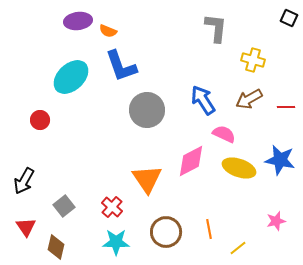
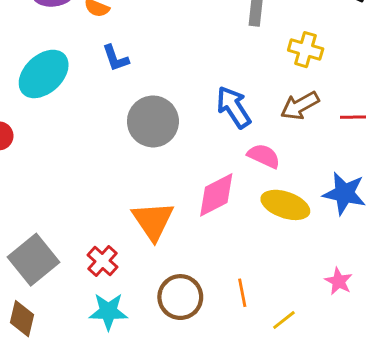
blue L-shape: (121, 66) -> (116, 58), size x0.6
gray square: (64, 206) -> (34, 260), size x1.6
pink star: (276, 221) -> (339, 281), turned -30

